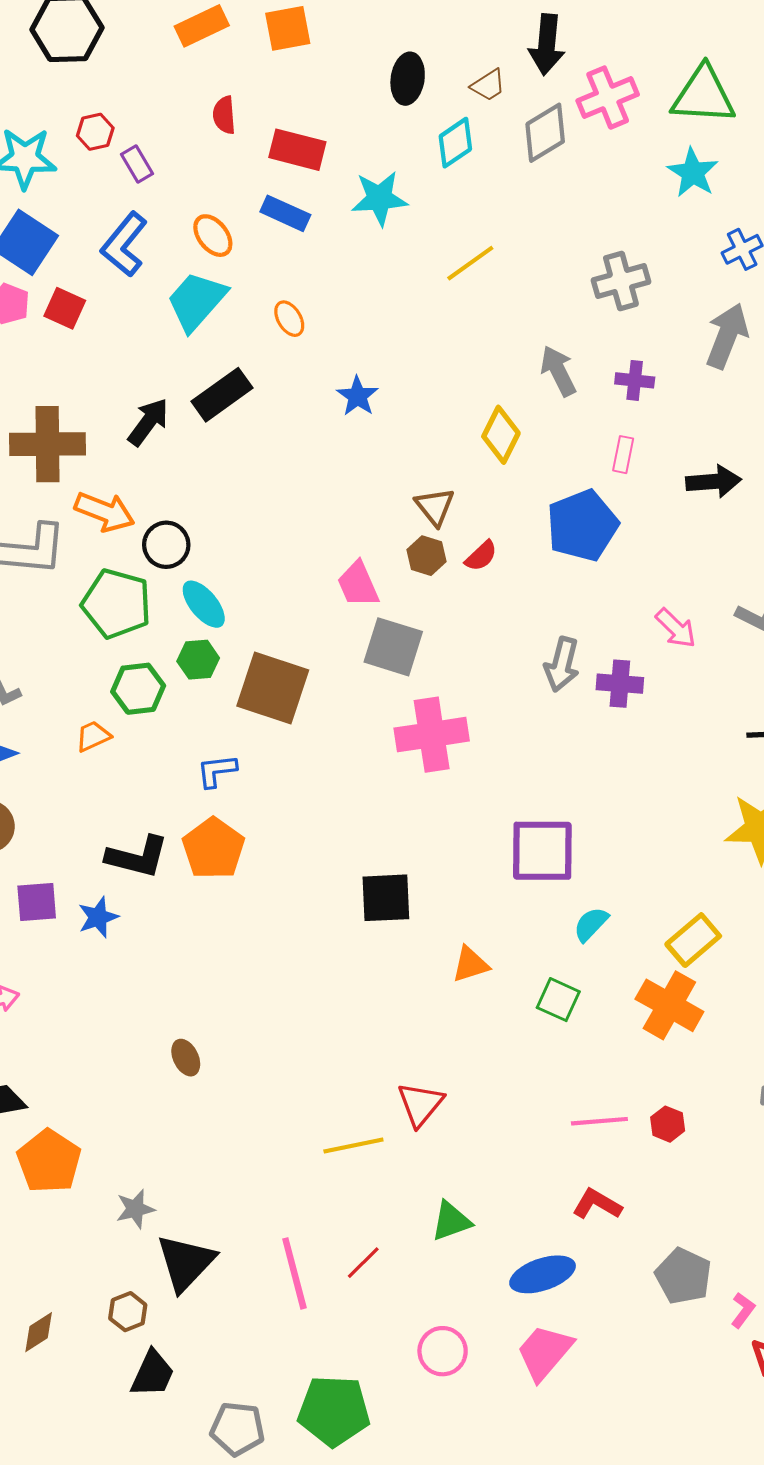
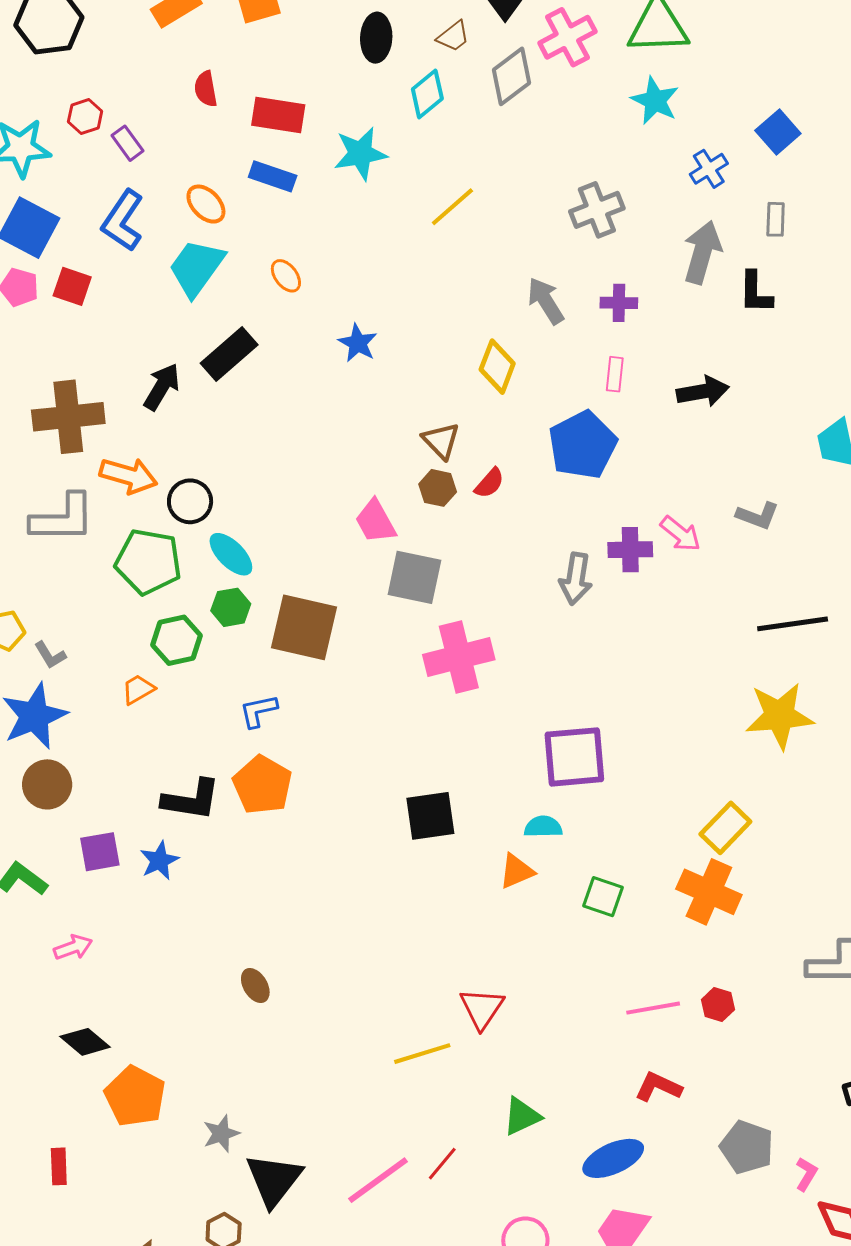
purple cross: (620, 684) -> (630, 550), moved
cyan semicircle: (591, 924) -> (543, 827), moved, turned 51
pink line: (294, 1273) -> (378, 1180), turned 74

